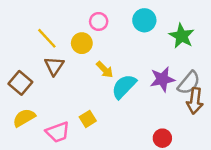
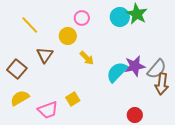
green star: (182, 36) -> (137, 14), moved
yellow line: (47, 38) -> (30, 25), moved
cyan semicircle: (124, 86) -> (117, 72), moved

